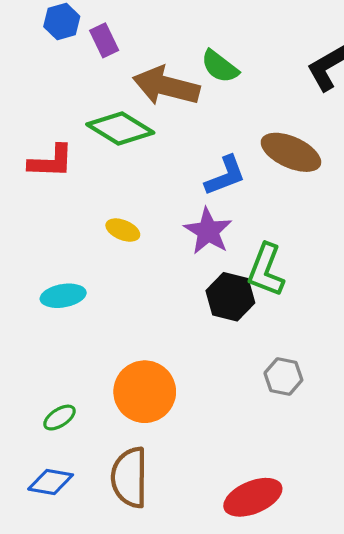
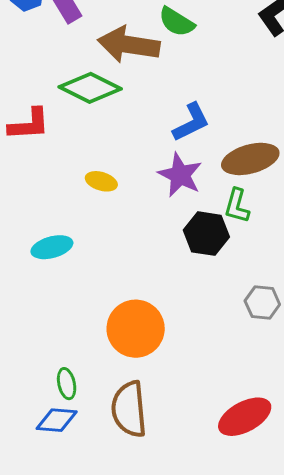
brown ellipse: (291, 152) -> (250, 159), moved, turned -34
green L-shape: (266, 270) -> (237, 206), size x0.7
green ellipse: (60, 418) -> (67, 384), moved, turned -64

